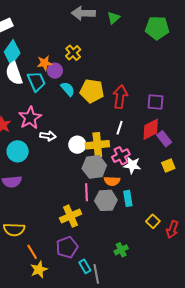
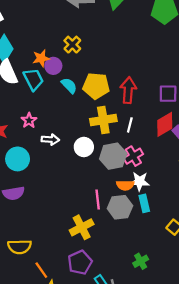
pink star: (30, 118) -> (29, 120), size x0.6
yellow cross: (97, 145) -> (103, 120), moved
white star: (132, 165) -> (140, 181), moved
gray hexagon: (94, 167) -> (113, 156), moved

